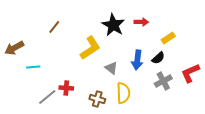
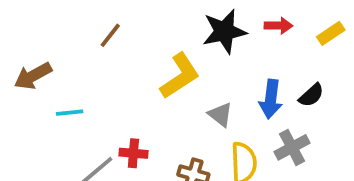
black star: (113, 25) -> (224, 31), turned 30
yellow rectangle: (168, 38) -> (331, 33), moved
gray cross: (163, 81) -> (292, 147), moved

